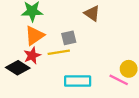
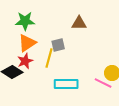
brown triangle: (92, 13) -> (79, 23), turned -35
yellow line: (59, 52) -> (49, 58), turned -66

